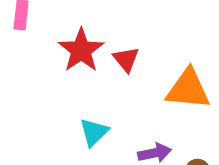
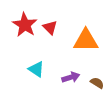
cyan triangle: (94, 132) -> (36, 69), turned -36

